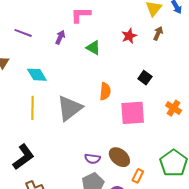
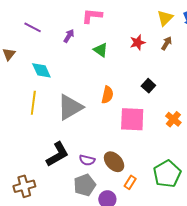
black L-shape: (23, 157) -> (57, 154), moved

